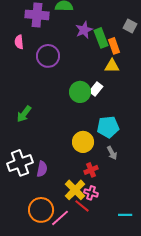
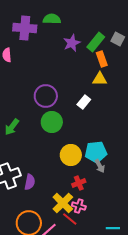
green rectangle: (101, 38) -> (96, 42), moved, turned 60
purple circle: (48, 56) -> (46, 96), moved
green circle: (80, 92) -> (52, 122), moved
cyan pentagon: (108, 127) -> (96, 152), moved

